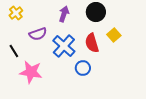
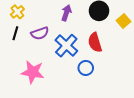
yellow square: (114, 35) -> (123, 21), moved
black line: (14, 51) -> (15, 33), moved, turned 48

